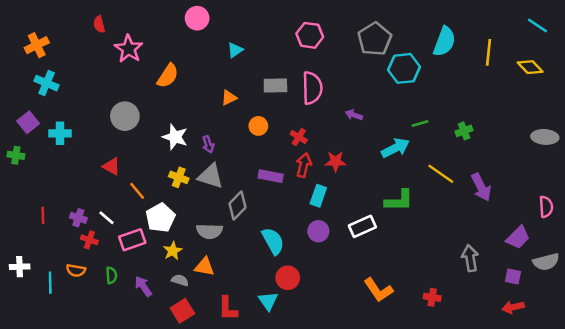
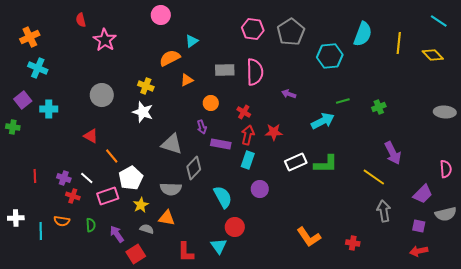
gray pentagon: (375, 39) -> (291, 32), moved
orange semicircle: (168, 76) -> (170, 58), moved, turned -150
purple arrow: (208, 144) -> (202, 127), moved
yellow line: (441, 174) -> (374, 177), moved
yellow cross: (179, 177) -> (146, 86), moved
cyan rectangle: (318, 196) -> (248, 160), moved
white rectangle: (362, 226) -> (296, 162), moved
red square: (182, 311) -> (136, 254), moved

